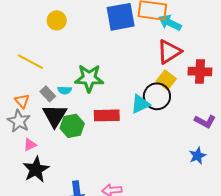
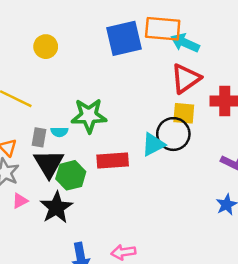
yellow square: (166, 80) -> (184, 113), turned -30
gray rectangle: (48, 94) -> (39, 137), turned 56
black star: (36, 169) -> (56, 207), moved

